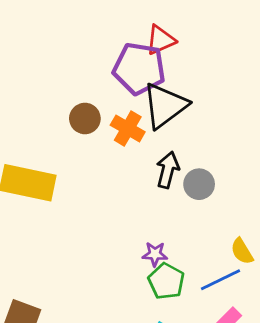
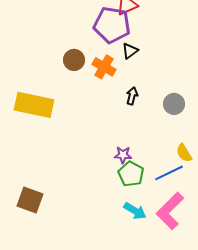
black triangle: (165, 106) -> (130, 51), size x0.5
black arrow: (168, 170) -> (132, 96), size x0.7
gray circle: (199, 184) -> (174, 104), moved

